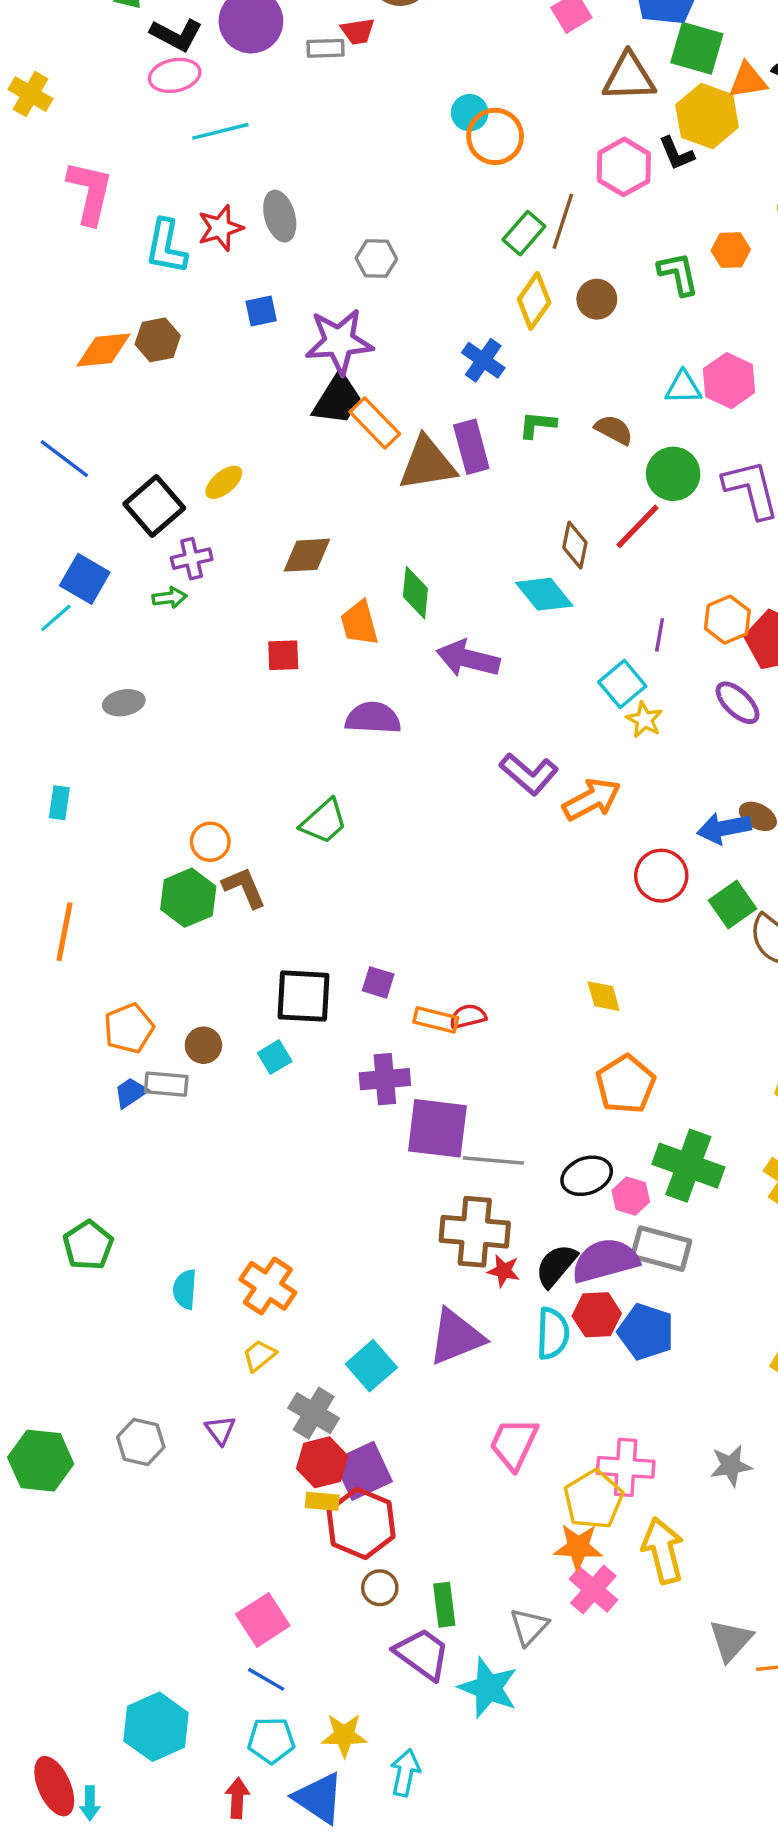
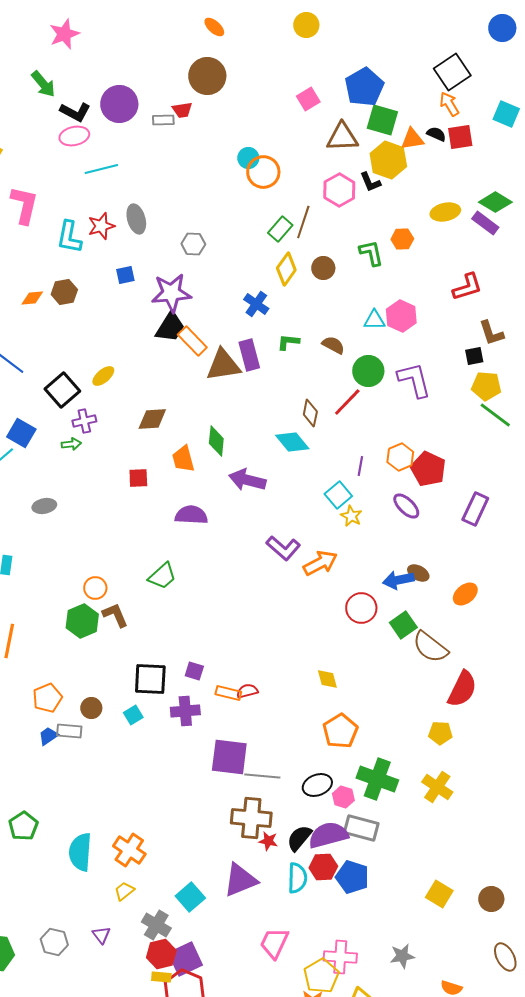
orange diamond: (103, 350) -> (32, 298), size x0.7
purple cross: (385, 1079) -> (185, 711), moved
cyan semicircle: (185, 1289) -> (80, 852), size x1.6

